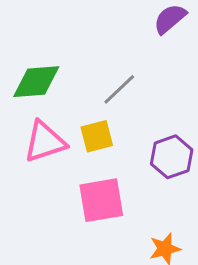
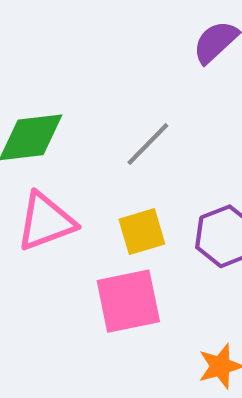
yellow square: (97, 136) -> (142, 232), moved

